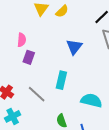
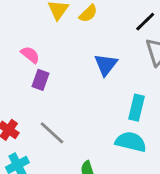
pink semicircle: (22, 40) -> (30, 55), turned -56
cyan rectangle: (61, 80) -> (137, 108), moved

